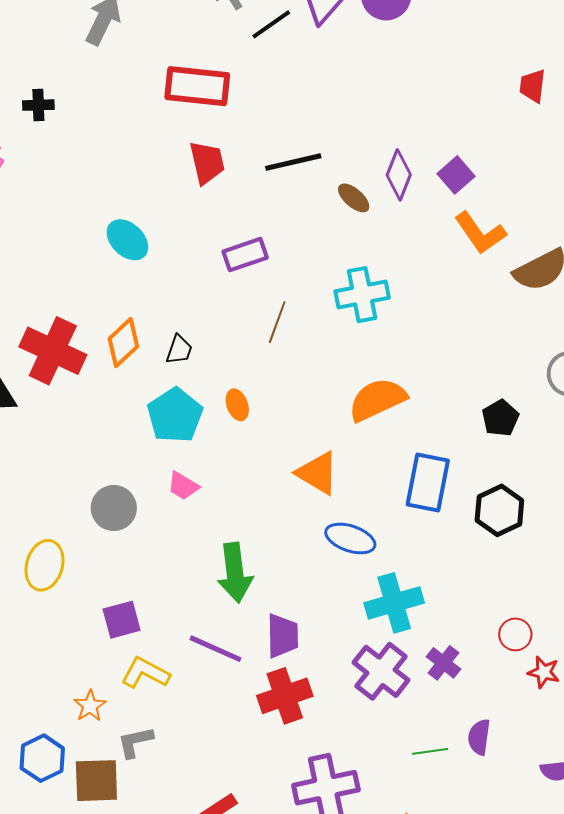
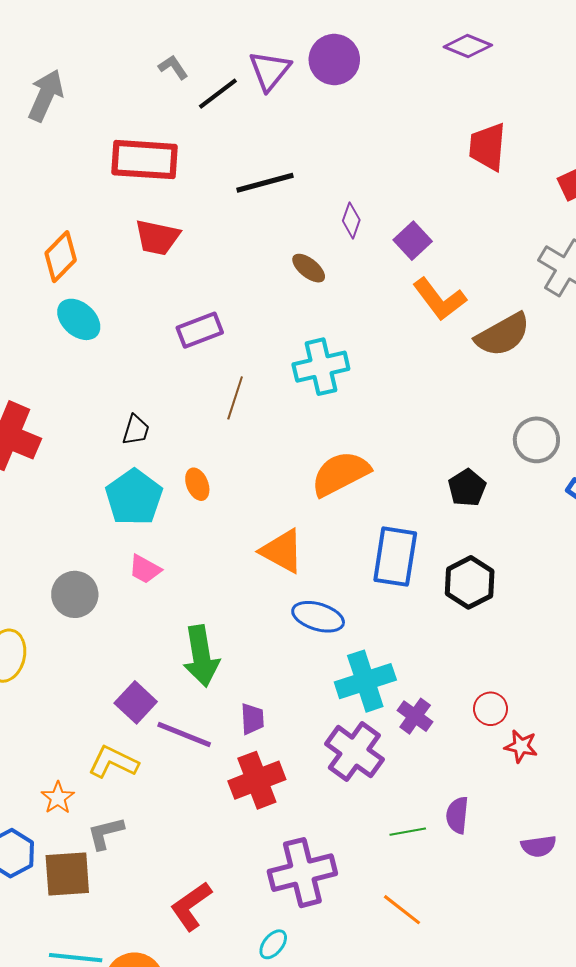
red trapezoid: (533, 86) -> (488, 147), size x1.4
black line: (293, 162) -> (265, 183), moved
red trapezoid: (207, 163) -> (157, 237), turned 117
purple diamond: (399, 175) -> (351, 220), moved, size x0.7
orange diamond: (123, 343) -> (61, 257), moved
purple square: (122, 620) -> (136, 702), moved, turned -30
purple trapezoid: (283, 636) -> (252, 719), size x0.7
purple cross: (444, 663) -> (415, 716), moved

